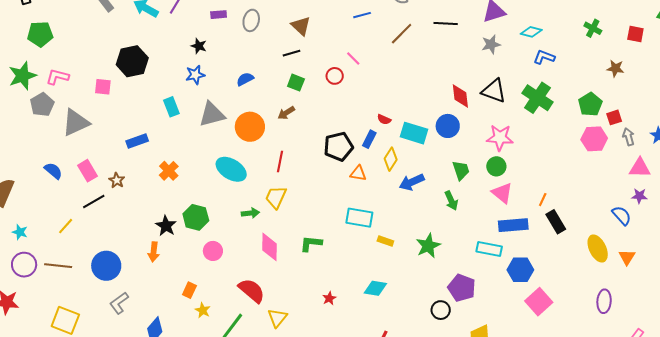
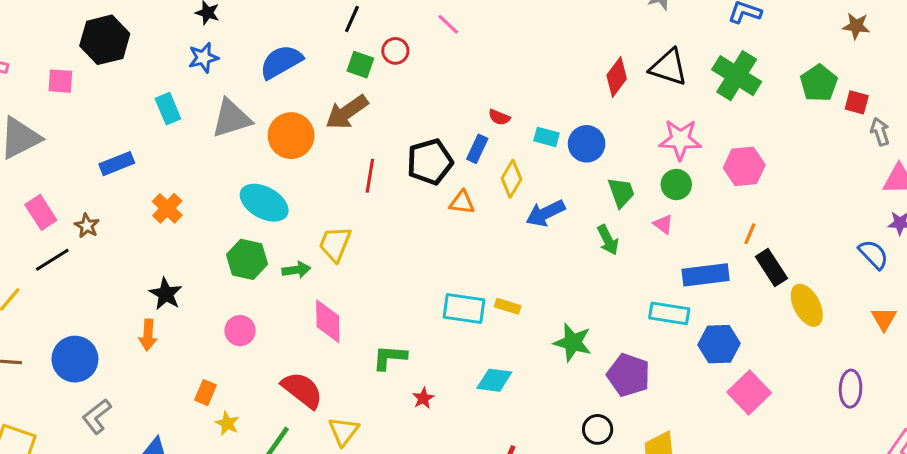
black line: (291, 53) -> (352, 19), turned -48
red circle: (335, 76) -> (395, 51), moved
blue semicircle: (245, 79) -> (281, 62), size x1.6
red diamond: (460, 96) -> (617, 77), turned 45
brown arrow: (286, 113) -> (347, 112), size x1.6
red square: (614, 117) -> (857, 102), turned 35
blue circle: (448, 126) -> (587, 144), moved
cyan rectangle: (414, 133) -> (546, 137), size x0.6
pink hexagon: (594, 139) -> (744, 166), moved
red line: (280, 161) -> (370, 176), moved
pink triangle: (502, 193) -> (663, 224), moved, size x0.6
green hexagon: (196, 217) -> (247, 259), moved
cyan rectangle: (359, 218) -> (464, 308), moved
green L-shape: (311, 244) -> (390, 357), moved
green star: (428, 246) -> (573, 342), moved, turned -30
yellow ellipse: (598, 249) -> (807, 305), moved
black circle: (441, 310) -> (598, 429), moved

